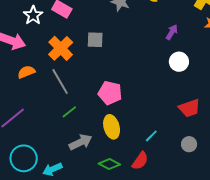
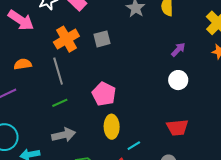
gray square: (95, 40) -> (102, 39), turned -30
orange semicircle: (26, 72) -> (23, 64), moved
yellow ellipse: (112, 127) -> (112, 127), moved

